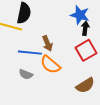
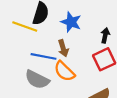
blue star: (80, 15) -> (71, 22), moved
gray semicircle: (26, 74) -> (37, 80), size x1.6

